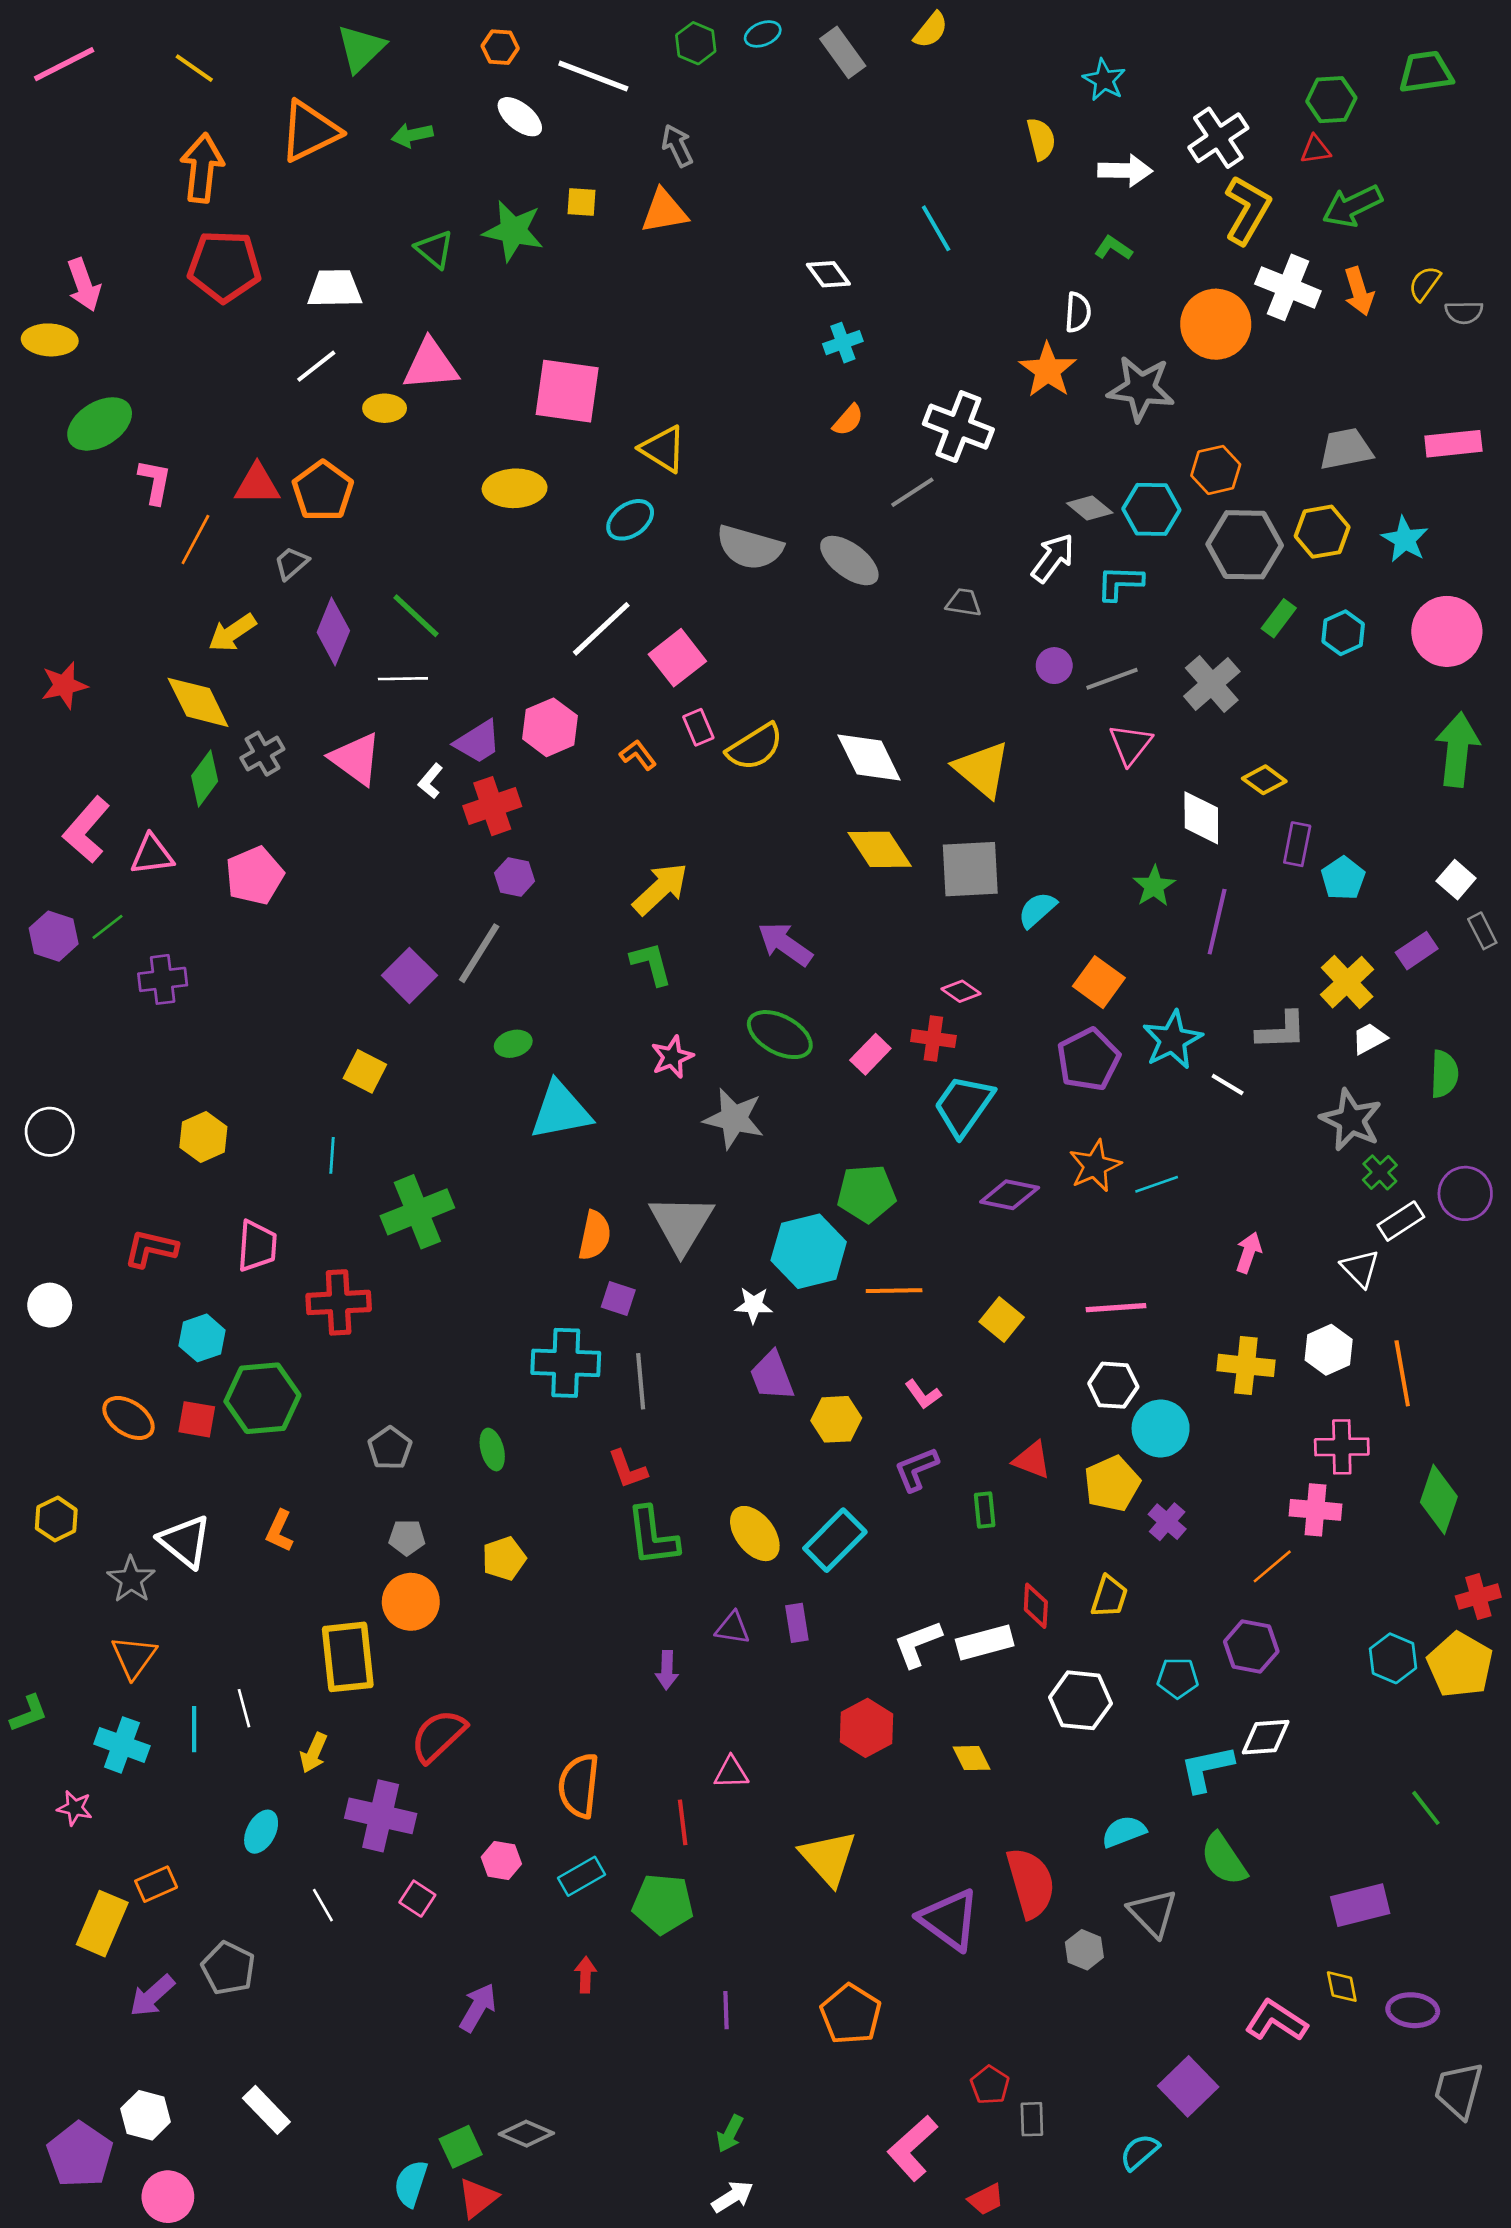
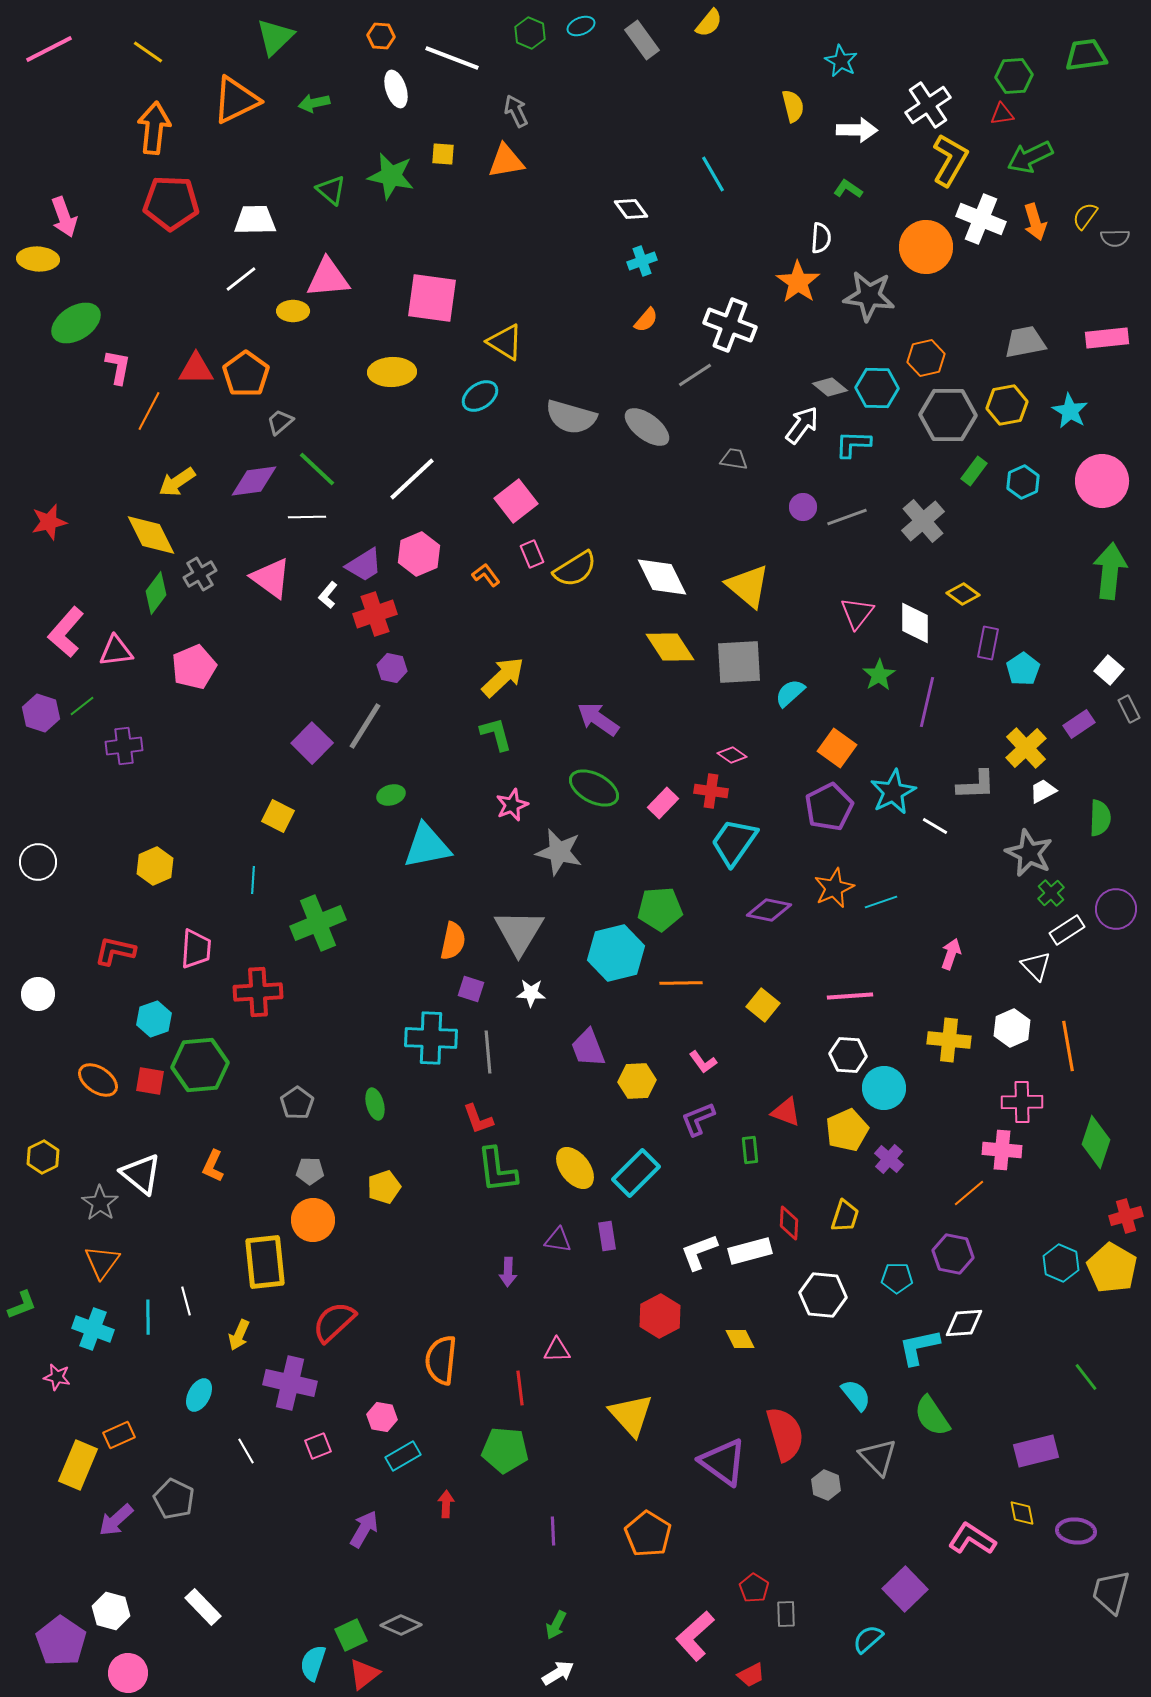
white ellipse: (520, 117) -> (396, 89), turned 33
gray trapezoid: (291, 563) -> (280, 422), moved
white line: (601, 629) -> (412, 479), moved
purple diamond: (333, 631) -> (254, 481), turned 60
pink triangle: (1130, 744) -> (857, 613), moved
white star: (754, 1305) -> (531, 993), moved
cyan semicircle: (1124, 1832) -> (856, 1395), turned 72
cyan rectangle: (582, 1876) -> (403, 1456), moved
pink square: (417, 1899) -> (318, 1446), turned 36

